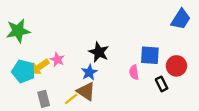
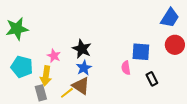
black star: (99, 52) -> (82, 49), moved
red circle: (176, 66) -> (175, 45), moved
yellow arrow: (39, 67) -> (46, 76), moved, turned -48

